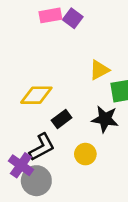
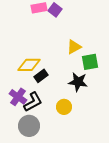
black rectangle: (62, 119) -> (41, 76), moved
purple cross: (21, 165) -> (18, 97), moved

